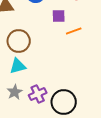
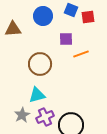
brown circle: (19, 41) -> (40, 64), moved
cyan triangle: (18, 66) -> (37, 95), moved

